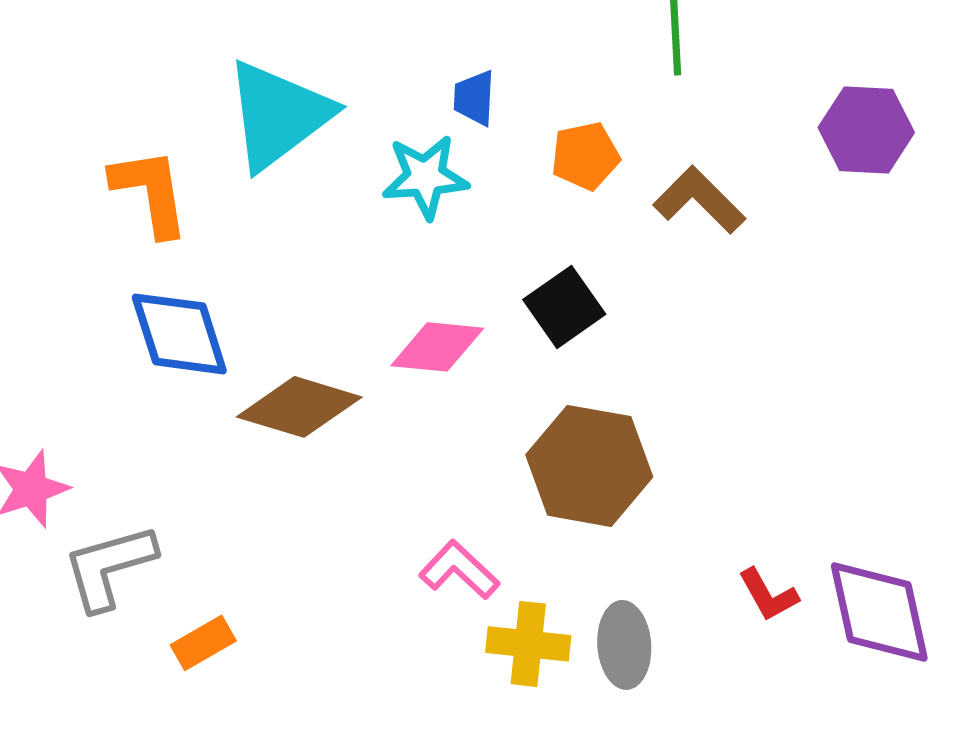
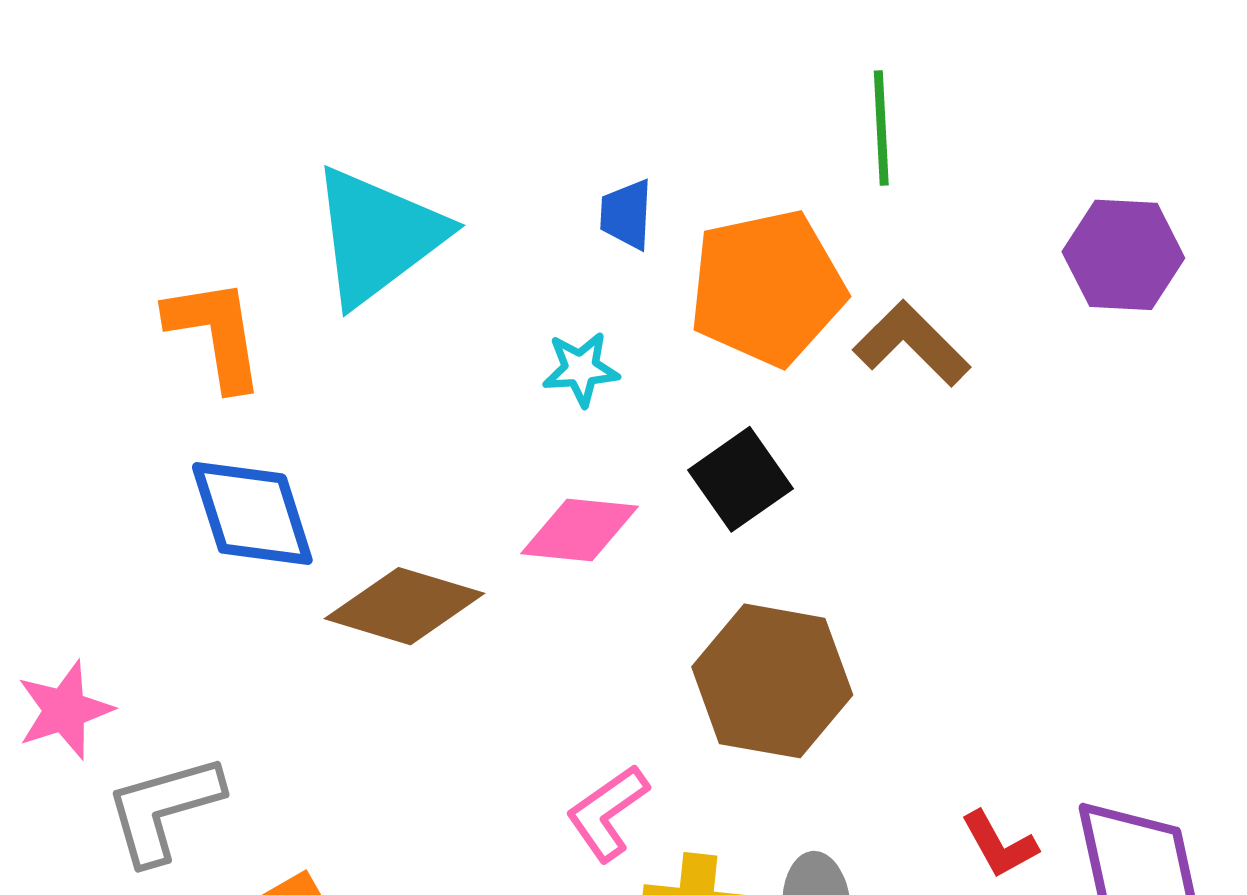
orange pentagon: (585, 156) -> (767, 288), size x1.8
cyan star: (425, 177) -> (581, 369), moved, size x0.7
pink L-shape: (459, 570) -> (607, 813), turned -78

